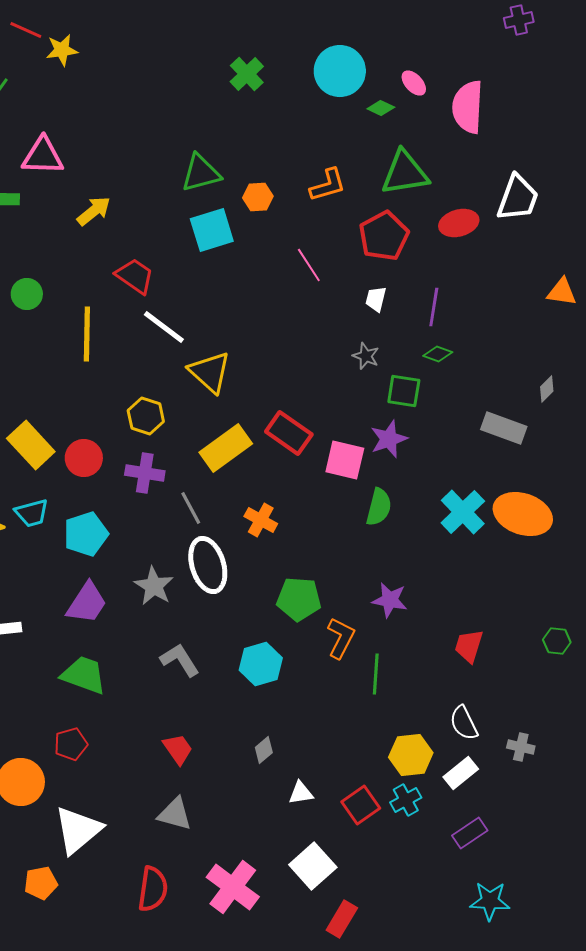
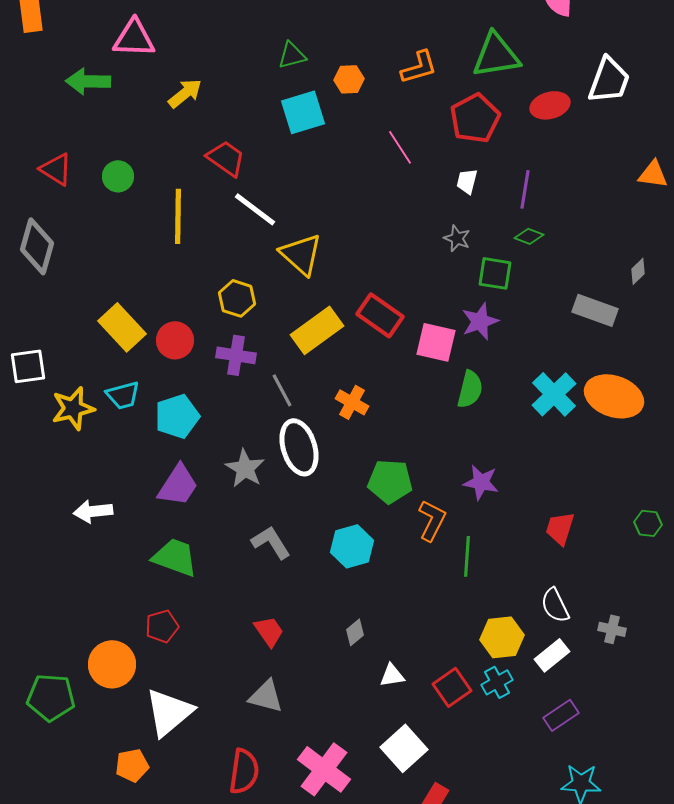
green triangle: (201, 173) -> (292, 55), size x0.7

